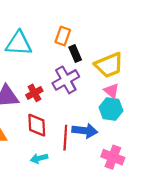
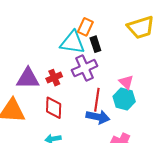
cyan triangle: (19, 43) -> (72, 42), moved
yellow trapezoid: (109, 65) -> (141, 27), moved
red line: (65, 138) -> (97, 100), moved

